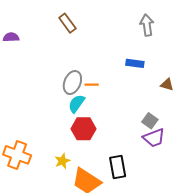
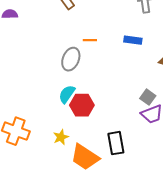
orange line: (92, 85) -> (90, 40), moved
cyan semicircle: (76, 104) -> (67, 94), moved

